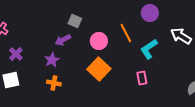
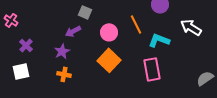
cyan L-shape: (149, 49) -> (159, 40), turned 55
pink rectangle: (142, 78) -> (152, 69), size x1.6

